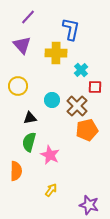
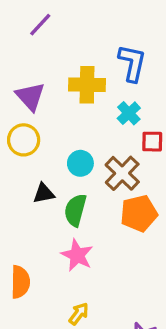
blue L-shape: (71, 29) -> (132, 63), moved
purple triangle: (22, 45) -> (30, 96), moved
green semicircle: (29, 142) -> (75, 210), moved

